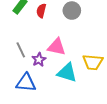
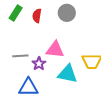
gray line: (21, 50) -> (20, 56), turned -63

